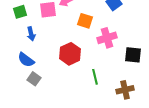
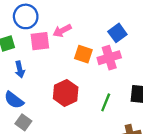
pink cross: (107, 38) -> (109, 58), moved
green line: (95, 77) -> (106, 102), moved, turned 35

